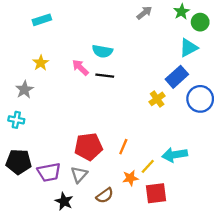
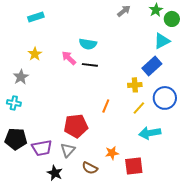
yellow cross: (157, 99) -> (135, 85), turned 32
blue circle: (200, 99) -> (165, 98), moved
orange line: (123, 147) -> (106, 106), moved
yellow line: (148, 166) -> (139, 108), moved
brown semicircle: (105, 195) -> (90, 168), turned 63

